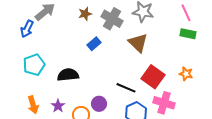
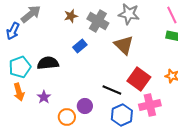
black semicircle: (68, 75) -> (48, 63), moved
pink cross: (164, 103) -> (150, 105), turned -30
orange arrow: (33, 105) -> (19, 92), moved
purple star: (58, 106) -> (44, 97), moved

